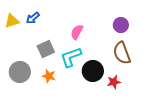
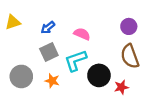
blue arrow: (33, 18) -> (48, 28), moved
pink semicircle: (77, 32) -> (82, 34), turned 84

